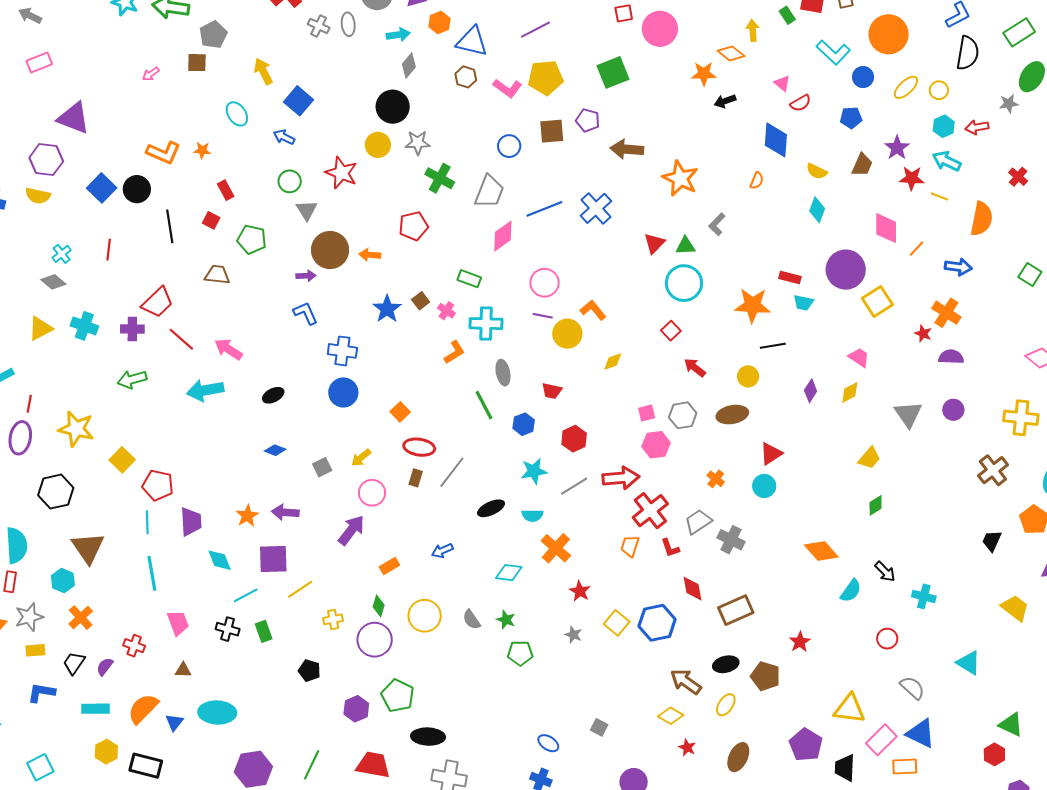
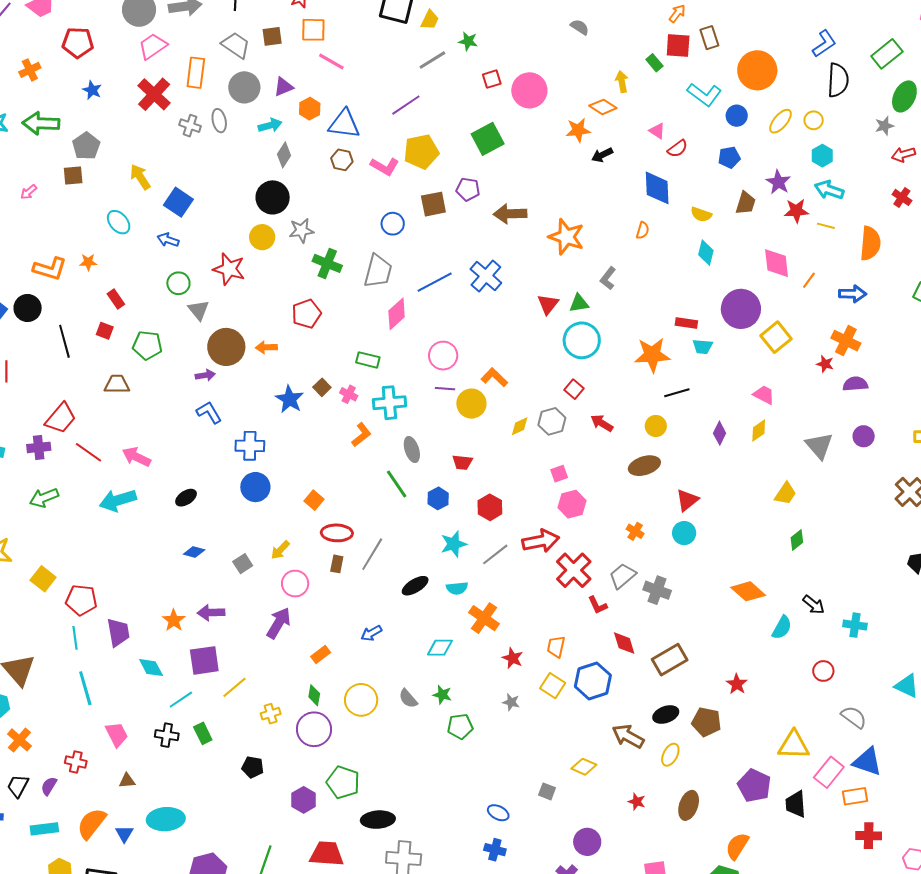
red arrow: (977, 127) -> (903, 154), moved
gray hexagon: (683, 415) -> (552, 421), moved
orange trapezoid: (630, 546) -> (556, 647), moved
yellow diamond: (671, 716) -> (584, 767), moved

